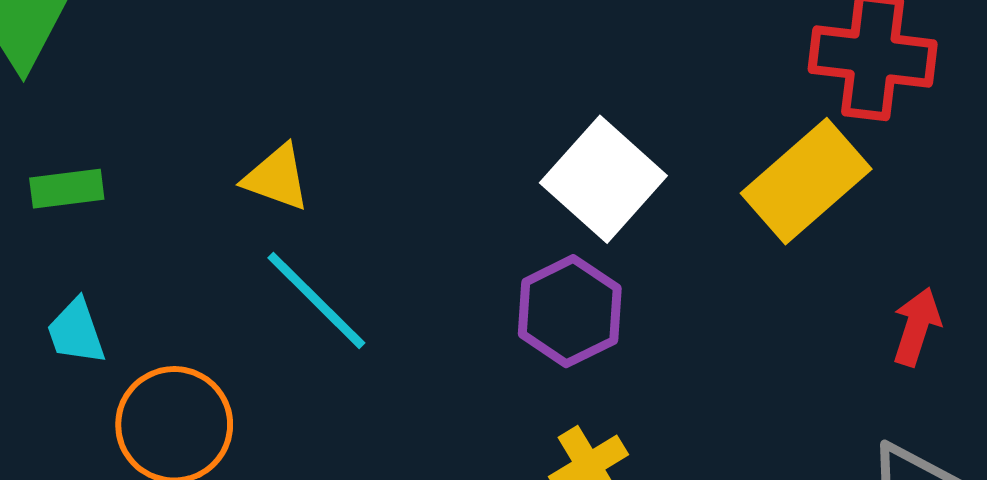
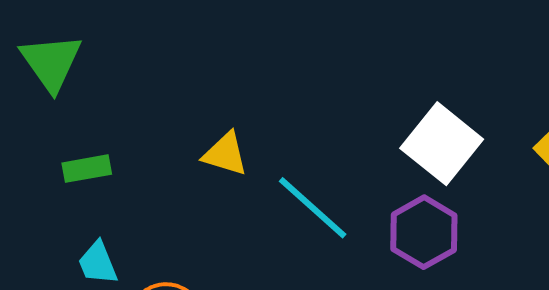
cyan line: (316, 300) -> (313, 208), moved

